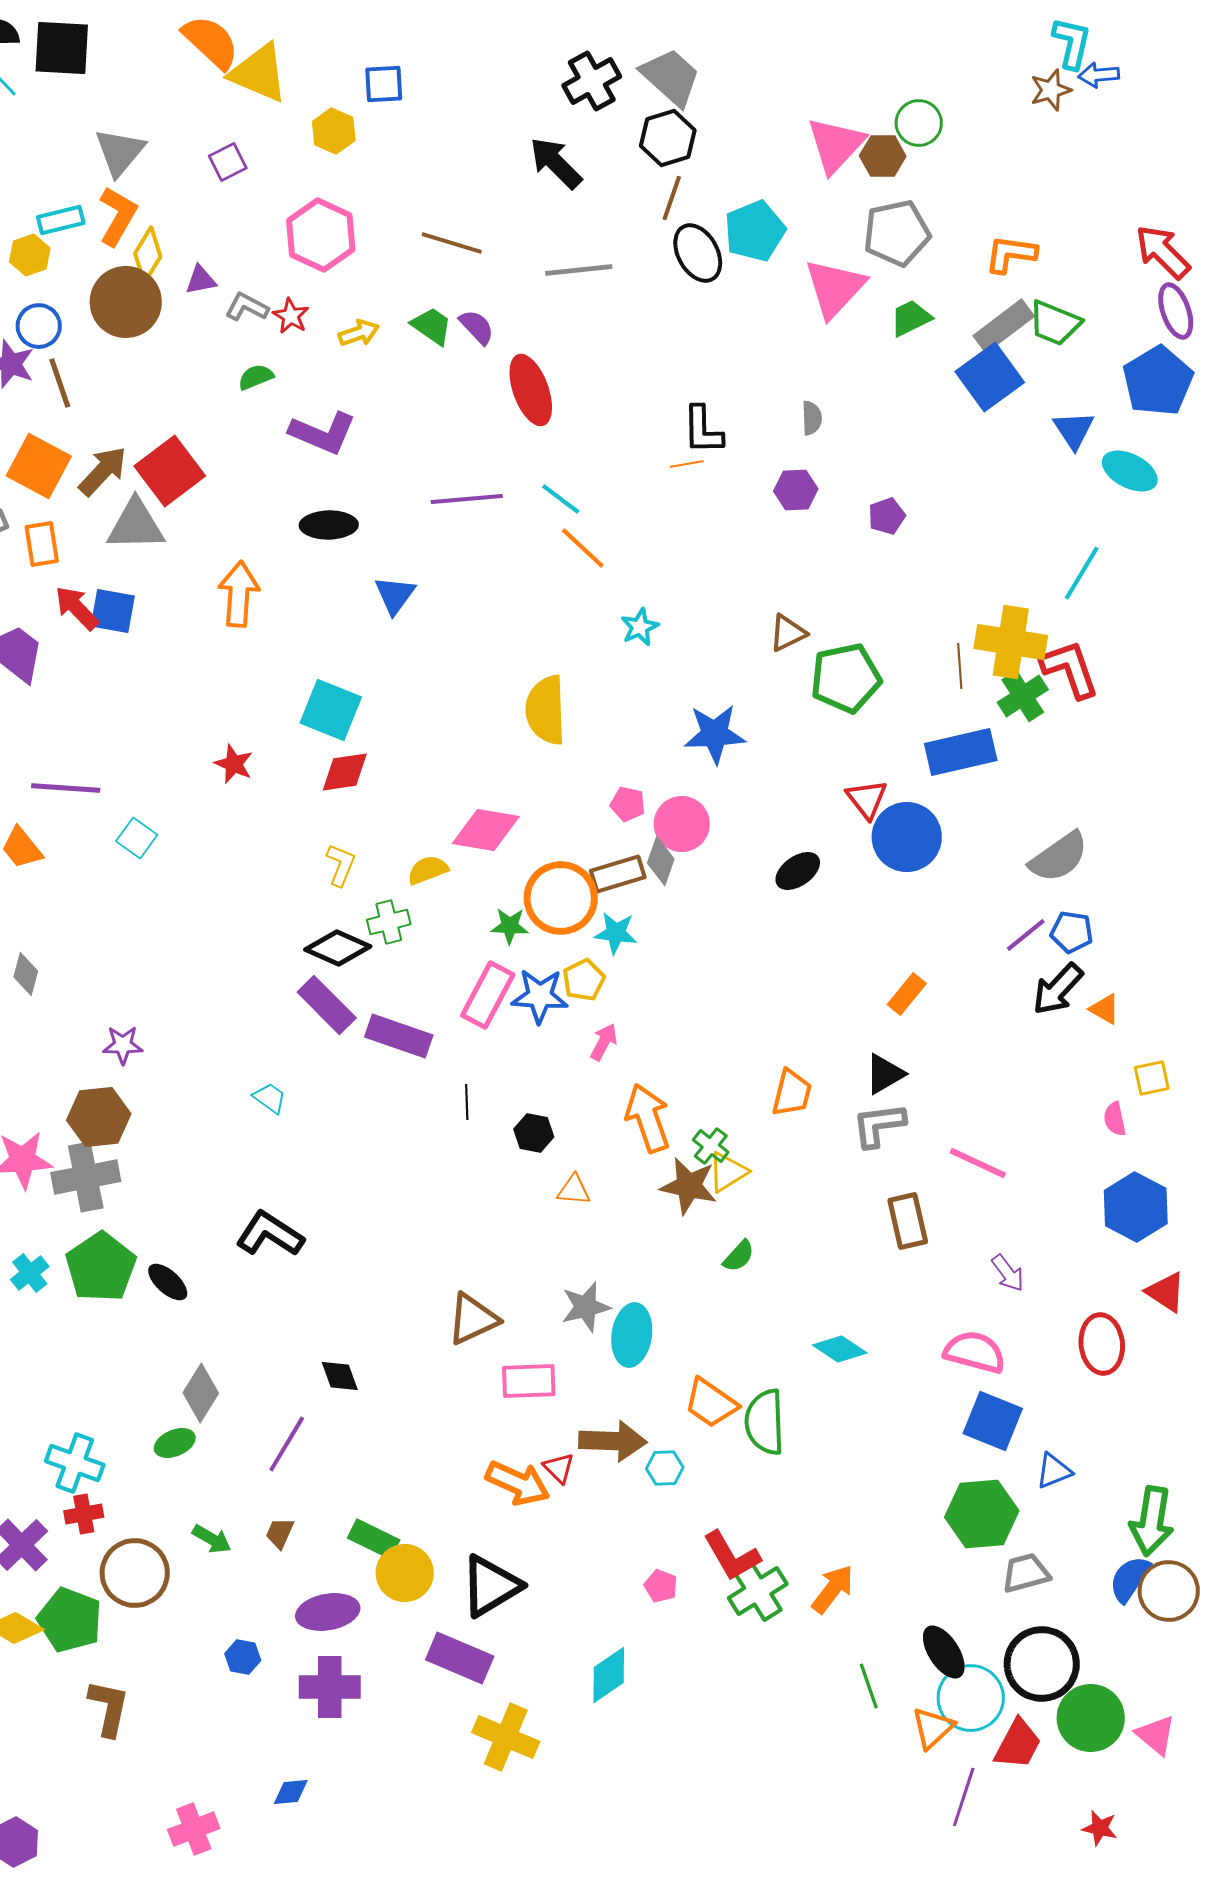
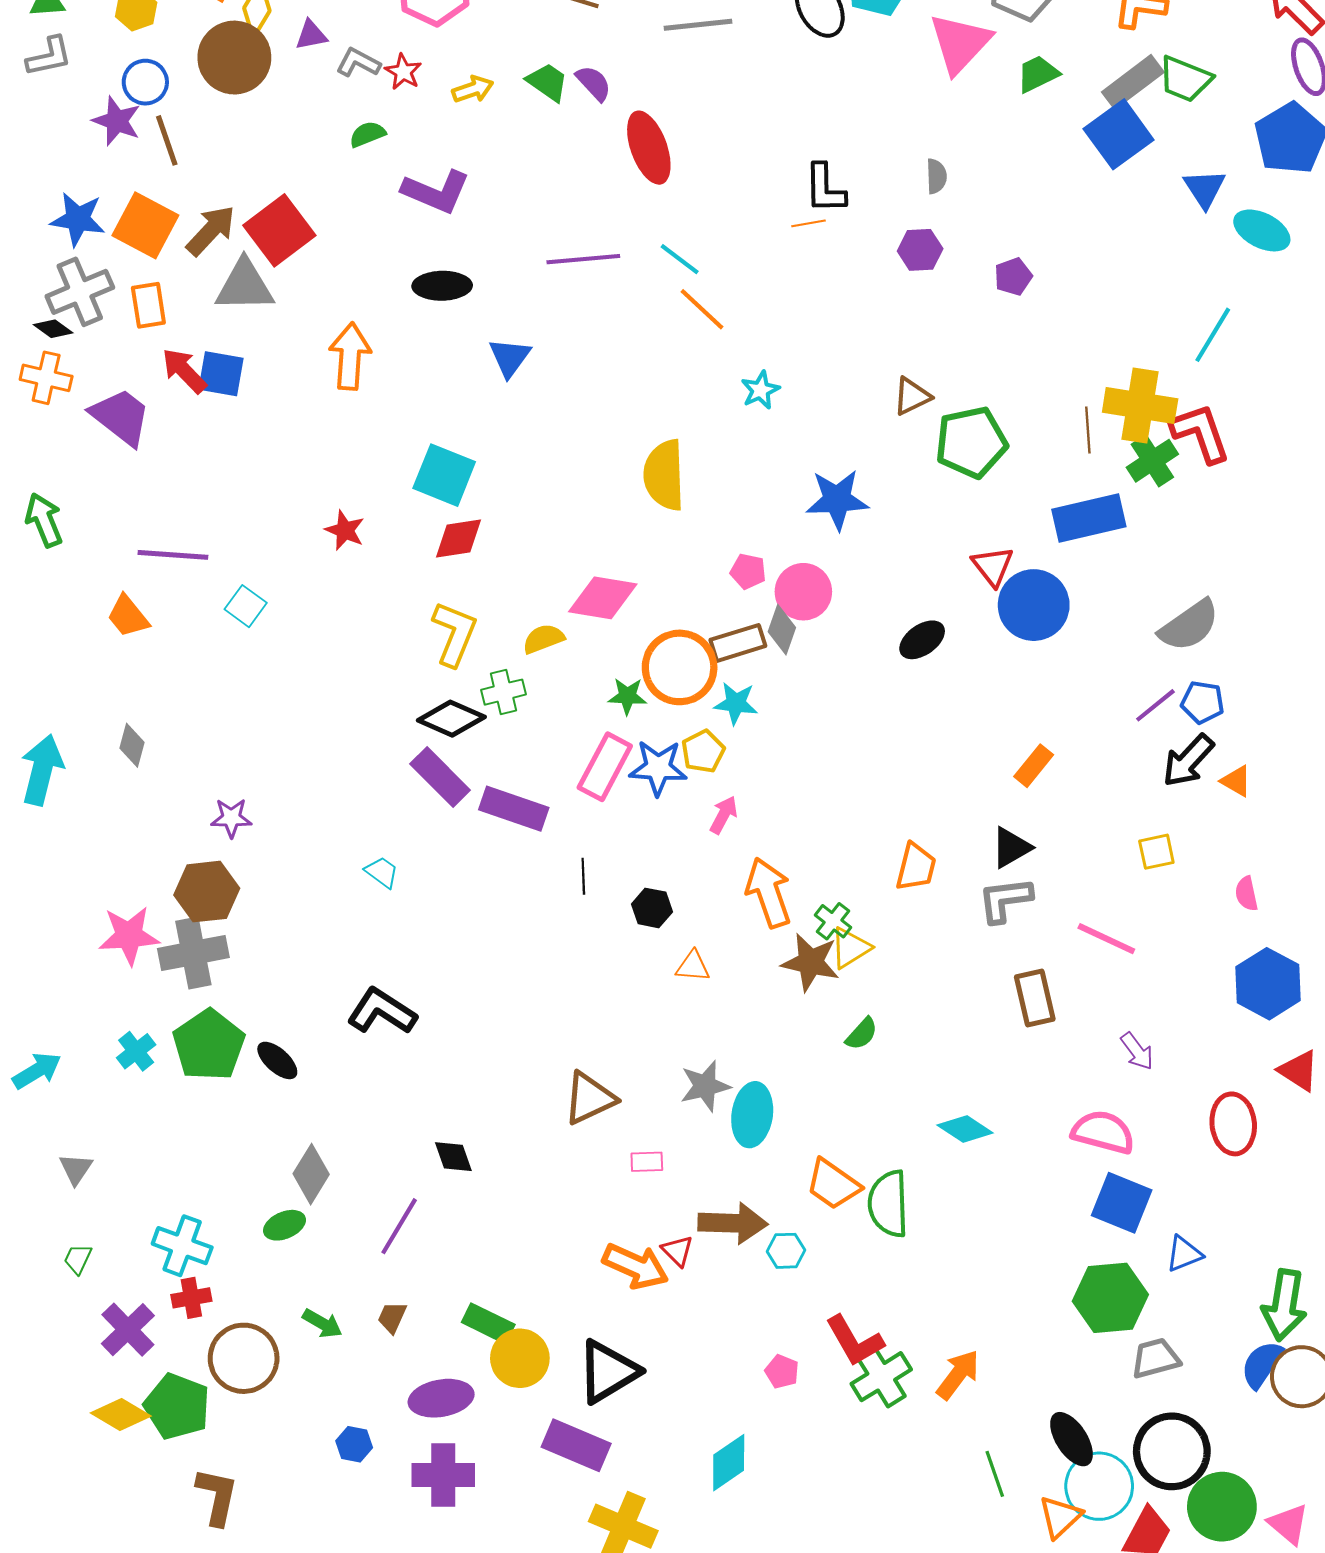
yellow L-shape: (341, 865) -> (454, 634), size x1.5
yellow square: (1152, 1078) -> (1156, 852), moved
pink rectangle: (529, 1381) -> (647, 1162), size x0.6

